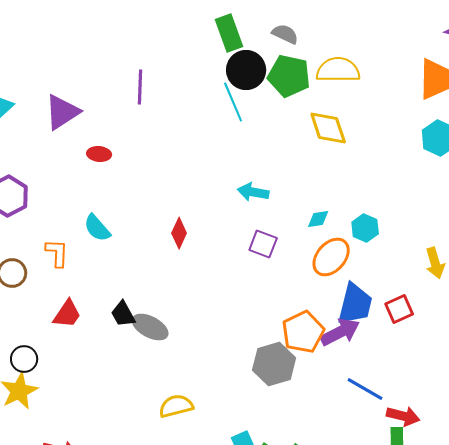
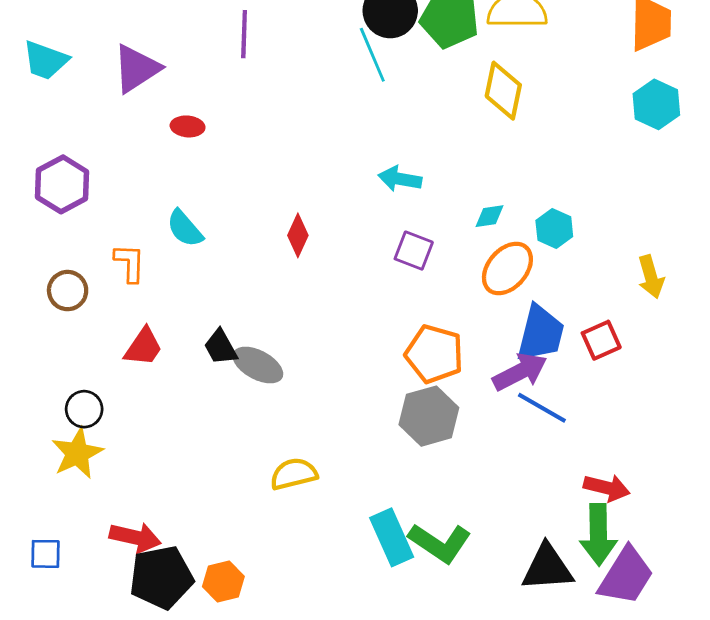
yellow diamond: (328, 128) -> (503, 91), turned 30
orange pentagon: (303, 332) -> (434, 354), moved, turned -30
blue line: (365, 389) -> (542, 408), moved

